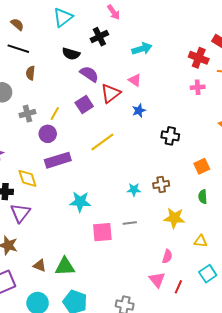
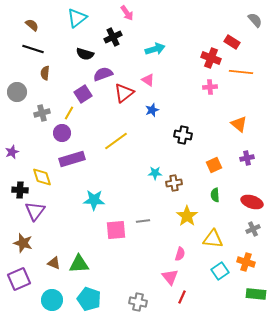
purple semicircle: (89, 74) -> (103, 74), turned -54
purple square: (84, 104) -> (83, 94), moved
cyan star: (134, 190) -> (155, 173), moved
yellow star: (174, 218) -> (187, 216), turned 30
yellow triangle: (201, 241) -> (213, 239), size x1.5
red line: (178, 287) -> (182, 297), moved

